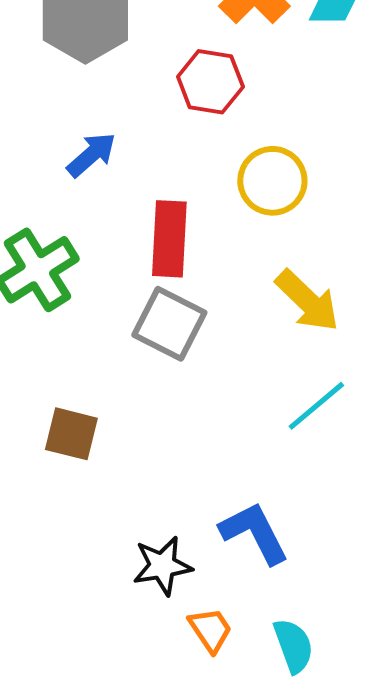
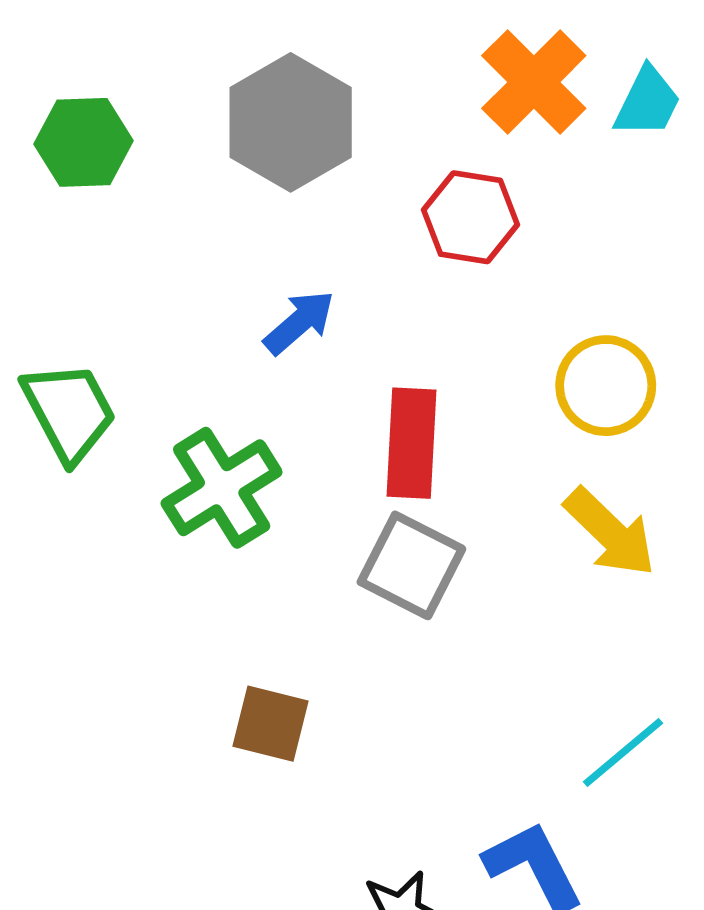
yellow circle: (272, 181) -> (606, 386), moved
cyan line: (316, 406) -> (623, 752), moved

